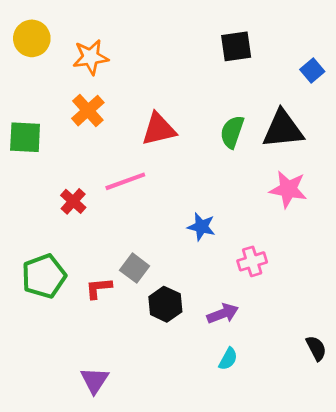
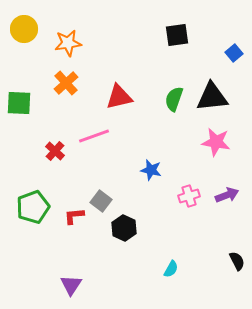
purple arrow: (223, 313) -> (227, 195), moved

